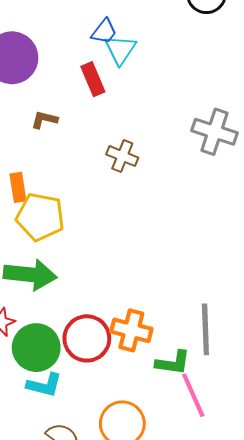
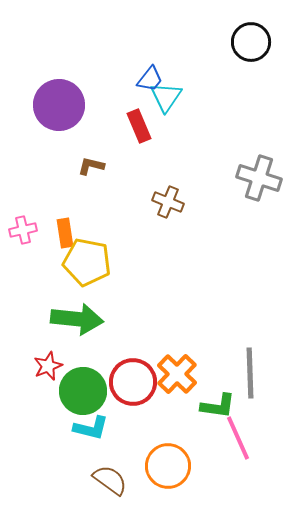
orange cross: (131, 330) -> (177, 374), turned 30

